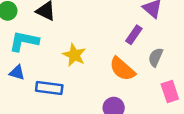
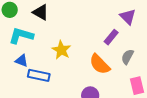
blue triangle: (17, 73) -> (22, 61), moved

